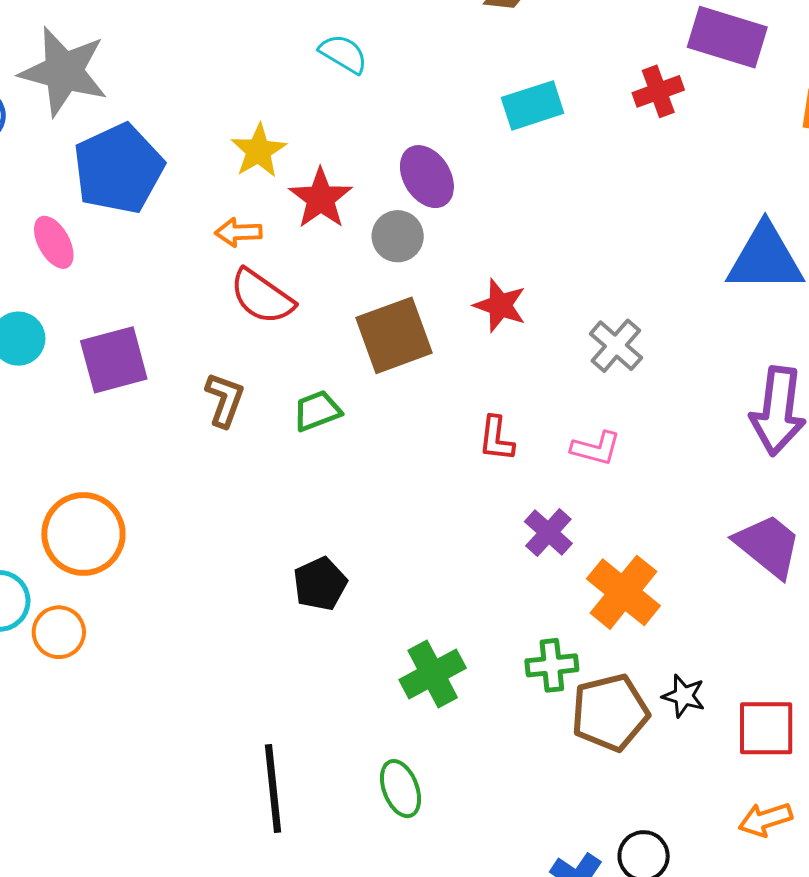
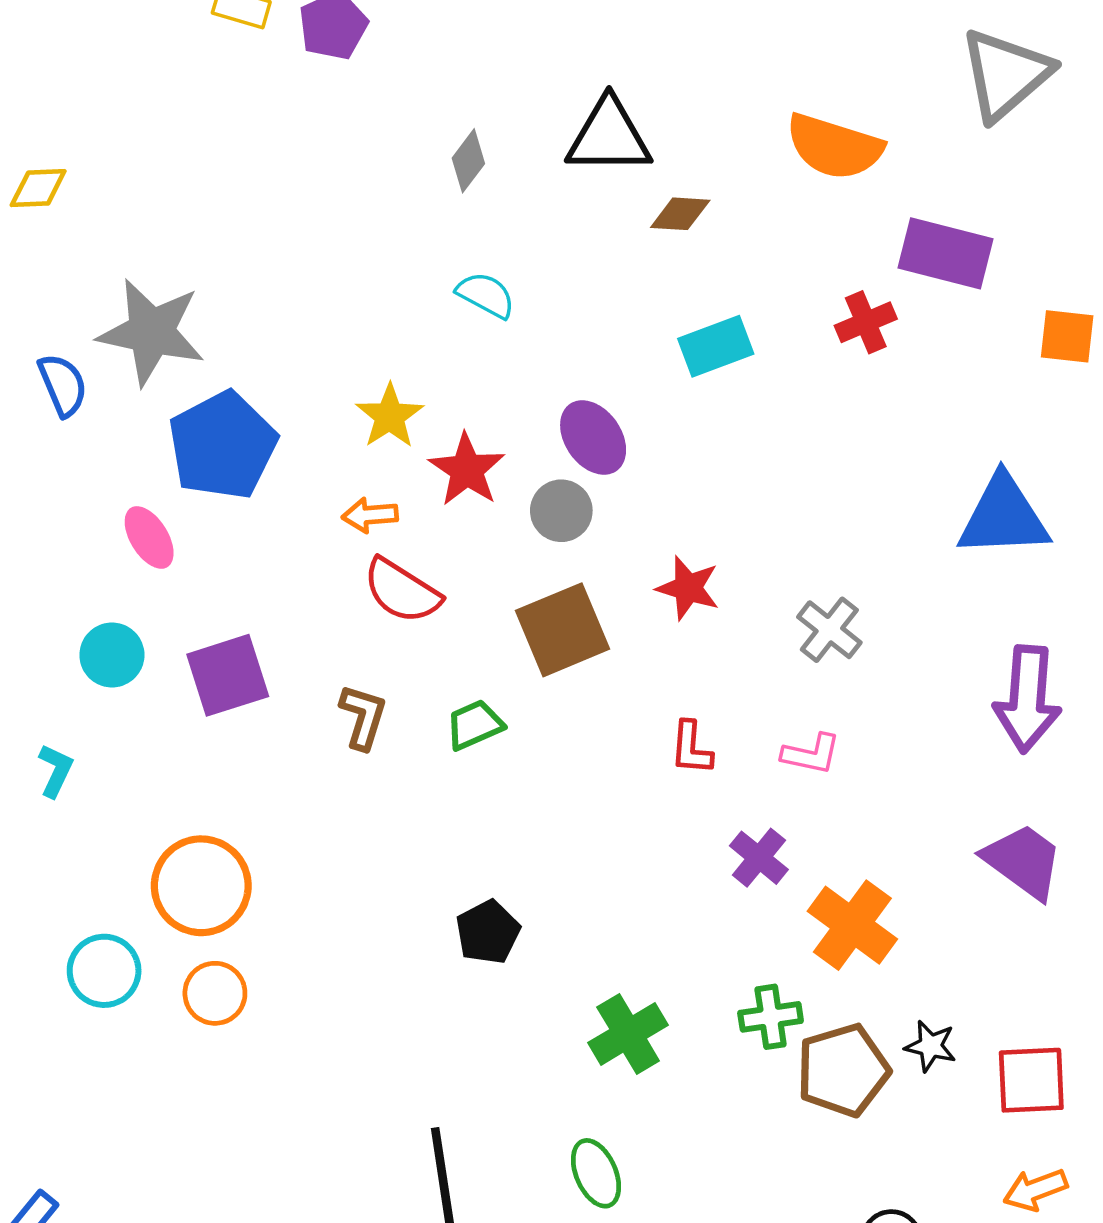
orange circle: (59, 632) -> (215, 993), moved

